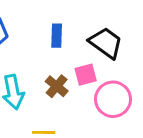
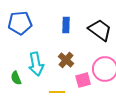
pink square: (86, 75) -> (83, 80), moved

